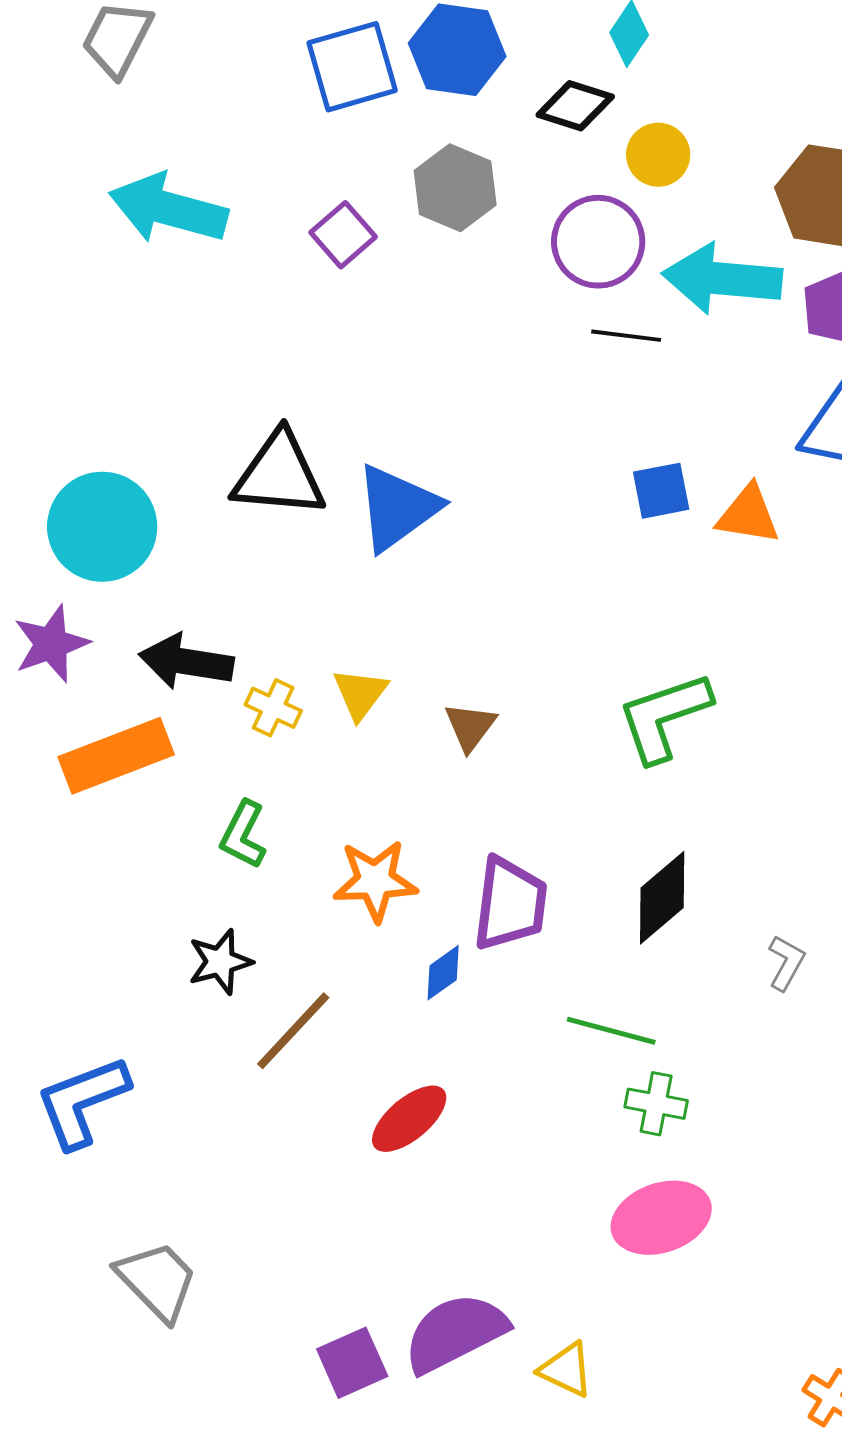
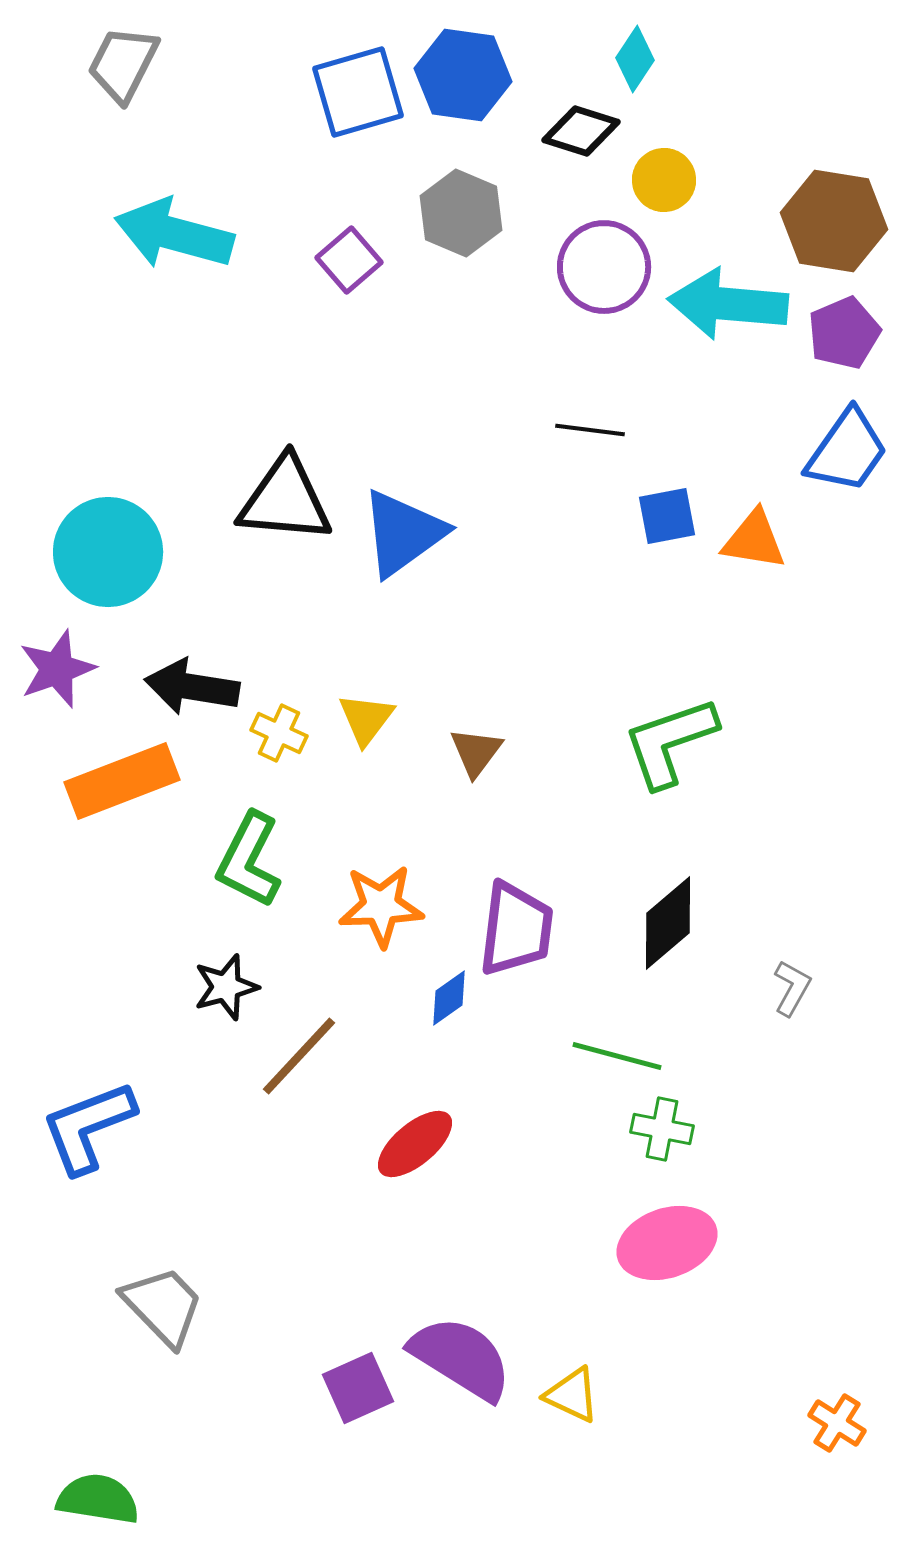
black line: (626, 336) -> (590, 430), moved
green L-shape: (243, 835) -> (249, 860), size x1.4
purple semicircle: (455, 1333) -> (461, 1358), turned 59

